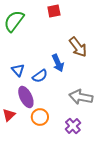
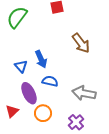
blue arrow: (58, 63) -> (41, 59), moved
blue semicircle: (40, 76) -> (50, 81), moved, turned -133

